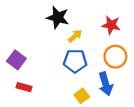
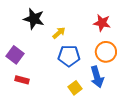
black star: (58, 17) -> (34, 19), moved
yellow arrow: (75, 36) -> (59, 33), moved

